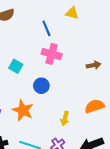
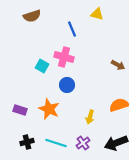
pink cross: (52, 54) -> (64, 57), moved
brown arrow: (94, 65) -> (118, 65), turned 40

